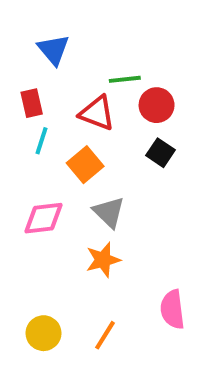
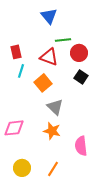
blue triangle: (53, 50) -> (49, 16), moved
pink diamond: (44, 218) -> (14, 128), moved
orange star: (103, 260) -> (52, 131), turned 30
pink semicircle: (172, 309) -> (81, 146), moved

